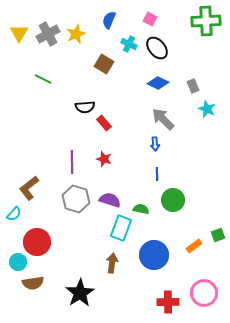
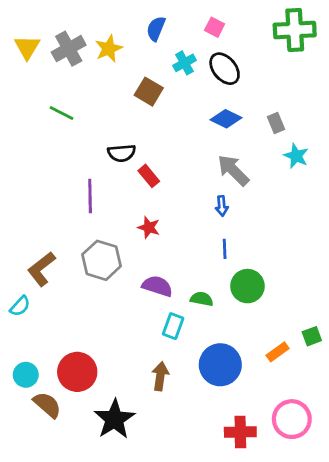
cyan cross: (129, 44) -> (185, 63), turned 35
purple line: (72, 162) -> (90, 196), moved
gray hexagon: (76, 199) -> (102, 260), moved
cyan rectangle: (121, 228) -> (173, 326), size x0.7
red circle: (37, 242) -> (77, 372), moved
brown semicircle: (33, 283) -> (47, 405), turned -130

